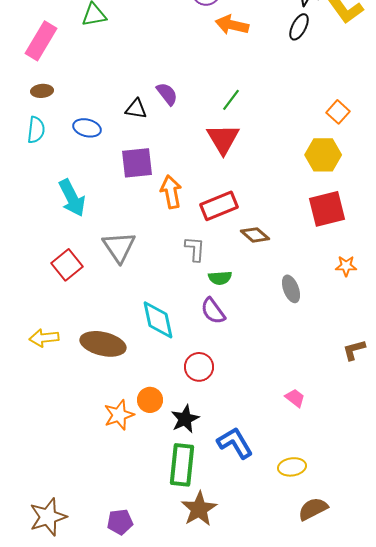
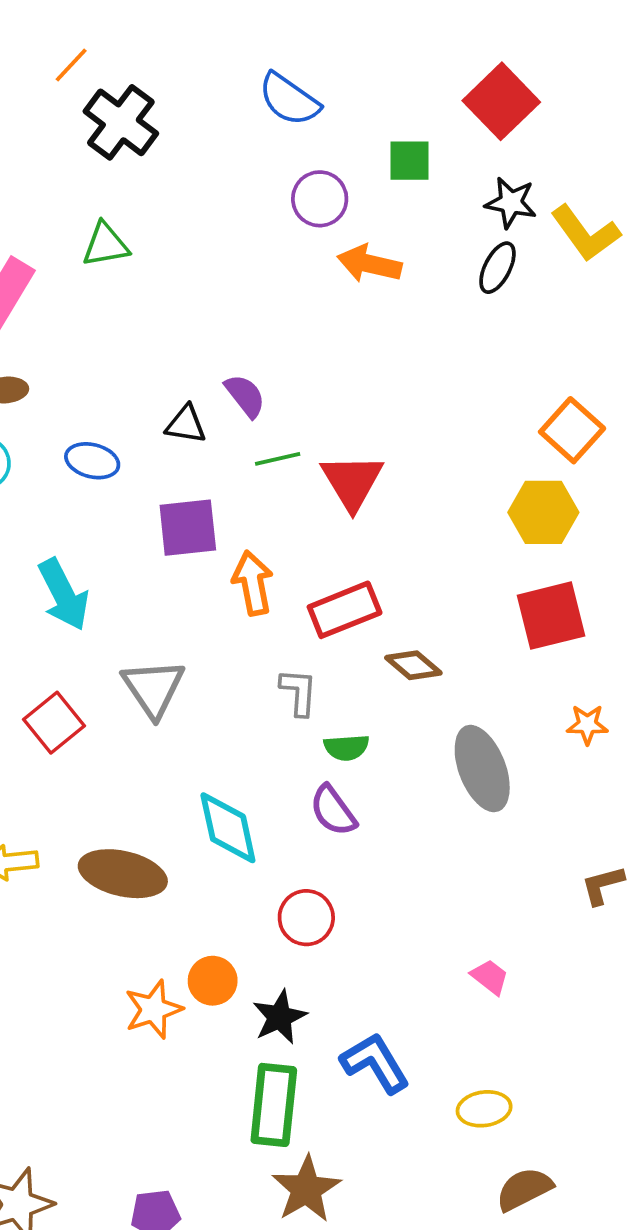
green line: (231, 100) -> (278, 459), moved, turned 40
orange square: (338, 112) -> (572, 430), size x1.4
gray ellipse: (291, 289) -> (482, 769), size x1.6

